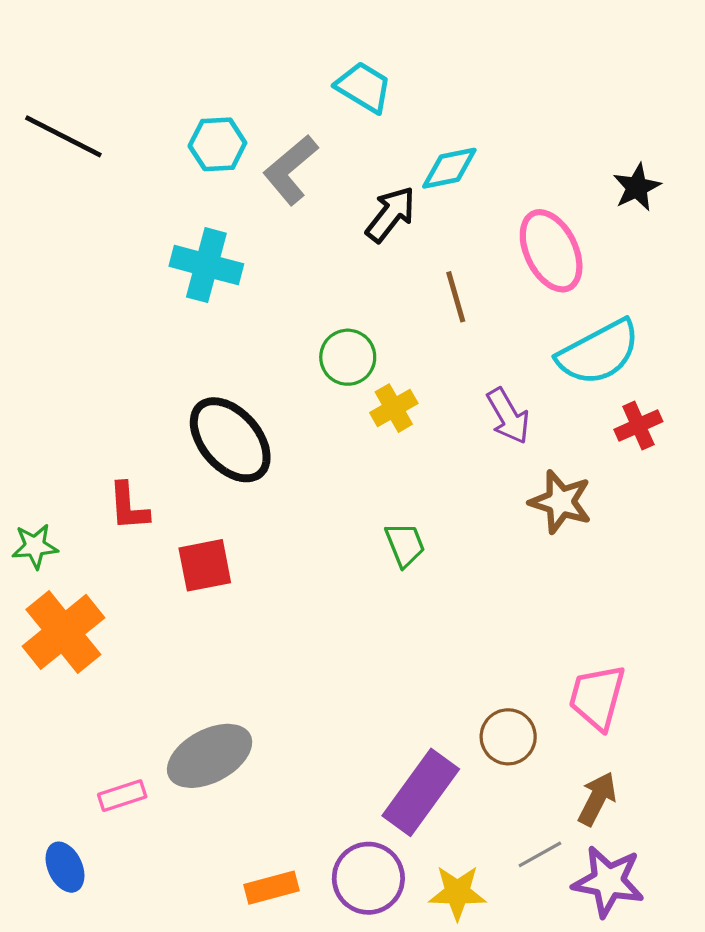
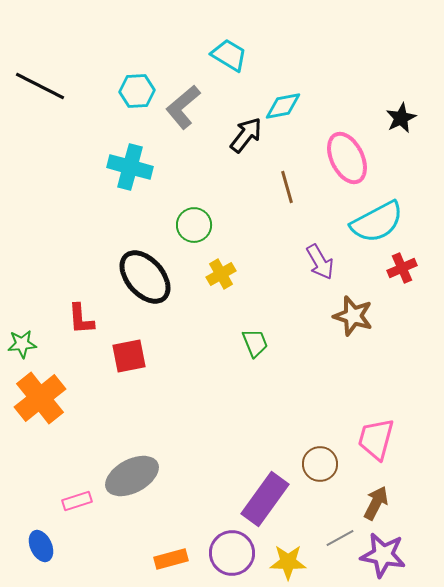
green circle: (348, 357) -> (194, 225), moved
yellow cross: (394, 408) -> (221, 274), moved

